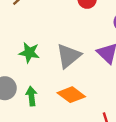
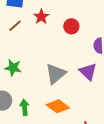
green star: (29, 53) -> (13, 68), moved

